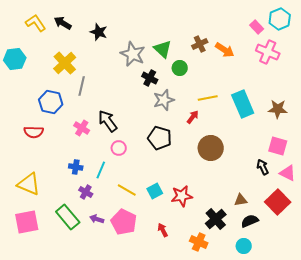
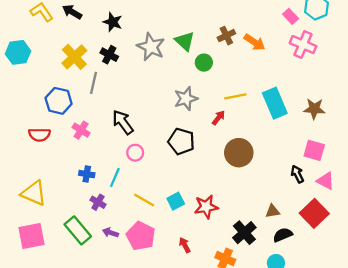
black cross: (150, 78) -> (109, 55), moved
pink cross: (82, 128) -> (81, 130), moved

